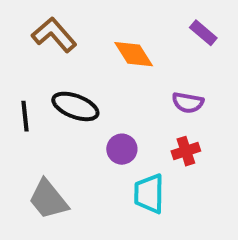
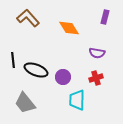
purple rectangle: (203, 33) -> (105, 17), turned 64
black ellipse: (75, 106) -> (36, 70), moved

